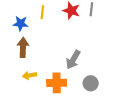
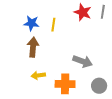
yellow line: (42, 12) -> (53, 25), moved
gray arrow: (73, 60) -> (83, 61), turned -102

